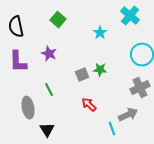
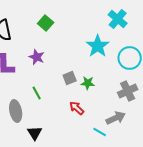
cyan star: (100, 33) -> (98, 46), moved, size x1.6
green star: (100, 70) -> (88, 83), moved
cyan line: (112, 129) -> (100, 132), turned -40

